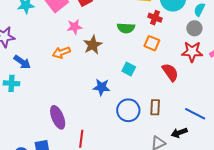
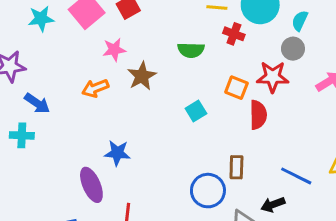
orange square: (152, 43) -> (236, 88), moved
red star: (192, 52) -> (273, 77), moved
cyan square: (129, 69) -> (196, 111), turned 32
red semicircle: (170, 72) -> (258, 115), turned 36
blue star: (102, 87) -> (117, 153), moved
blue circle: (128, 110) -> (208, 191), moved

